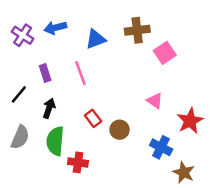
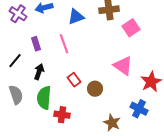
pink triangle: (155, 101) -> (123, 66), size x1.5
gray semicircle: (20, 137) -> (16, 95), turned -42
blue cross: (161, 147) -> (139, 109), moved
brown star: (184, 172) -> (112, 123), moved

